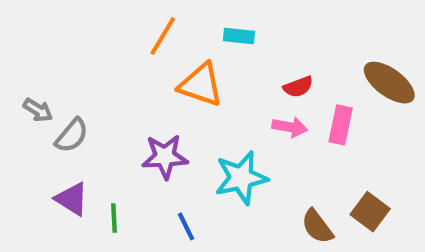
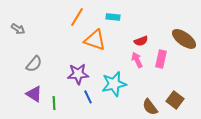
gray arrow: (38, 110) -> (18, 29), moved
pink arrow: (290, 127) -> (137, 60), turned -126
blue line: (186, 226) -> (88, 97), moved

